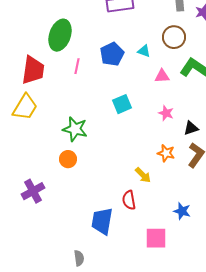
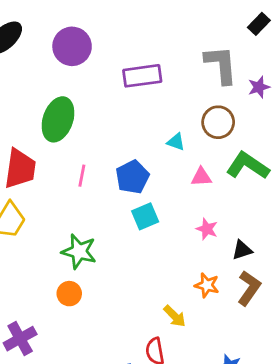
blue pentagon: (112, 54) -> (132, 177), moved
pink line: (77, 66) -> (82, 176), moved

